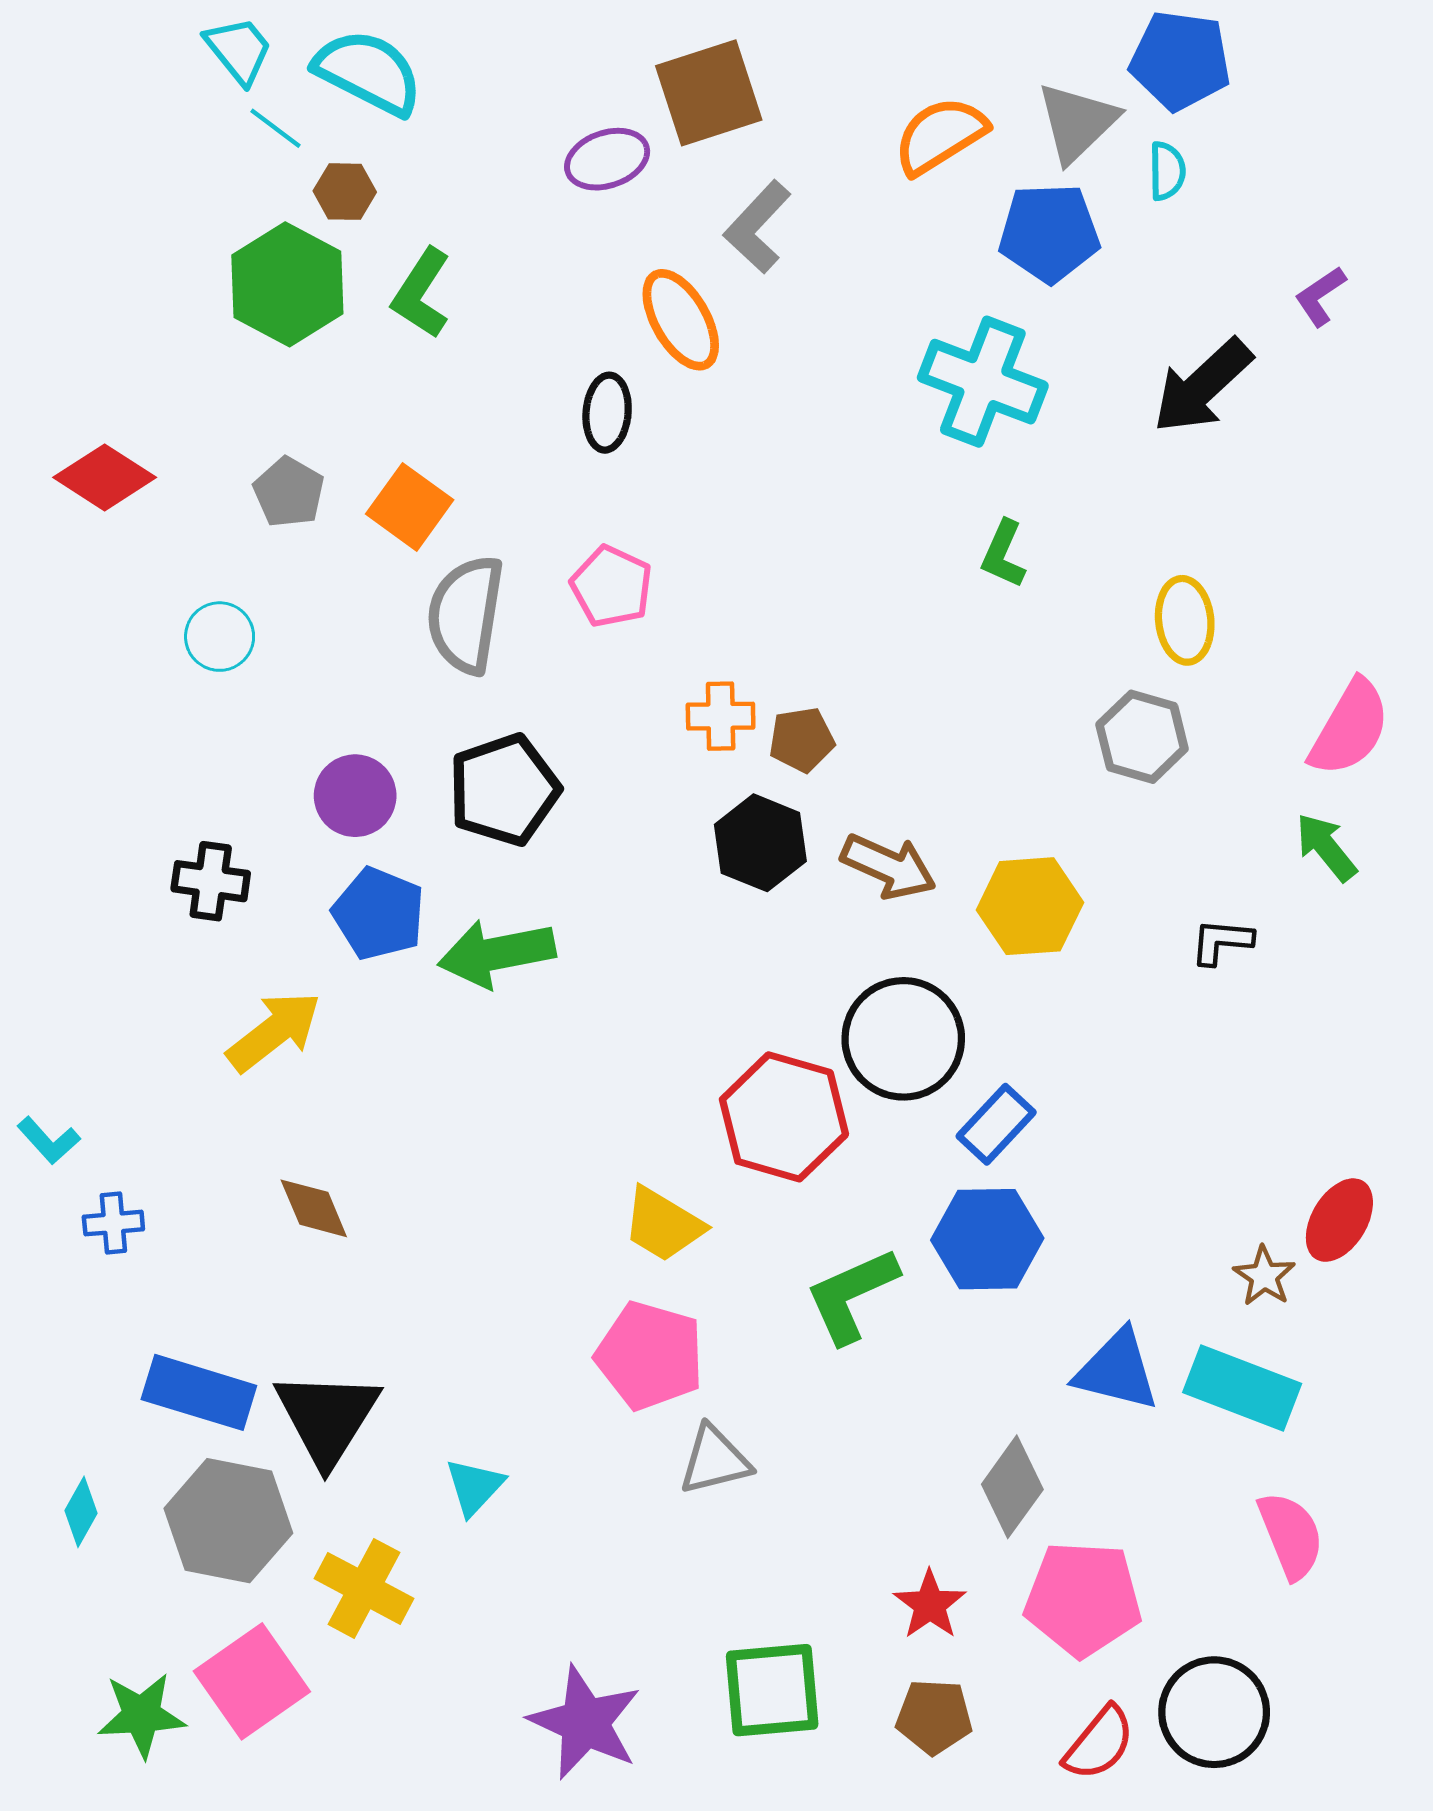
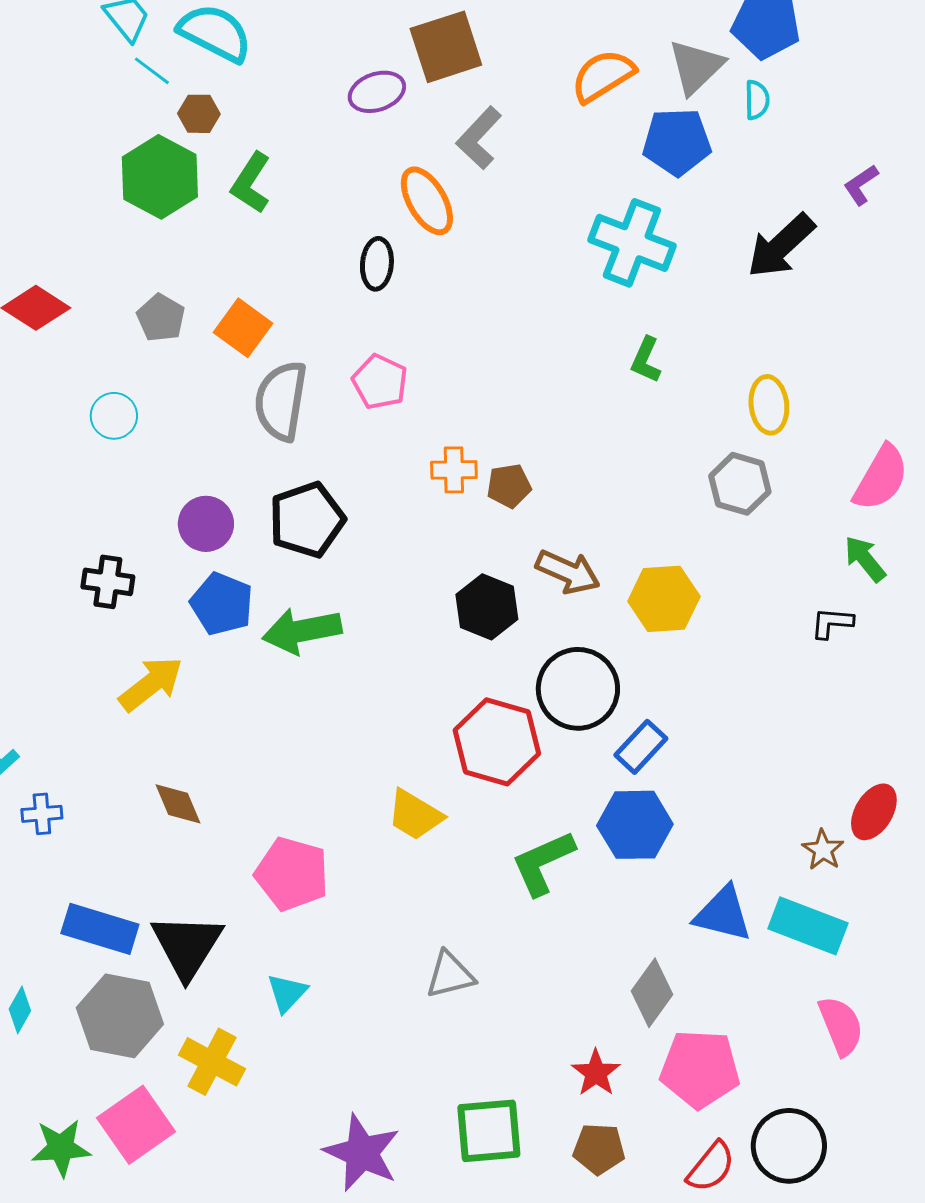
black hexagon: (760, 843) -> (487, 607), moved
black L-shape: (1222, 942) -> (832, 623), moved
pink pentagon: (650, 1356) -> (292, 874), moved

